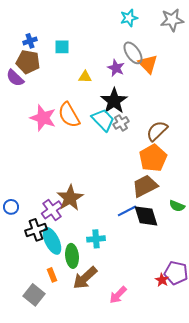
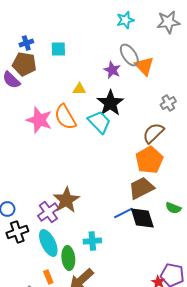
yellow triangle: (85, 77) -> (79, 89), moved
gray cross: (121, 123) -> (168, 103), moved
black cross: (36, 230) -> (17, 232), moved

